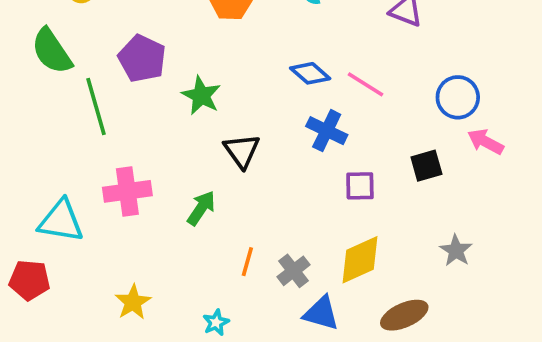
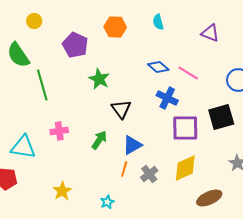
purple pentagon: (142, 59) -> (75, 45), moved
black square: (426, 166) -> (221, 117), size x1.5
purple square: (360, 186) -> (185, 128), size x1.6
pink cross: (127, 191) -> (59, 131), size x0.7
blue triangle: (321, 313) -> (132, 145), moved, turned -45

